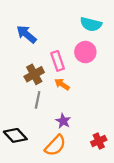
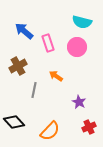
pink rectangle: (58, 61) -> (48, 43), moved
brown cross: (34, 74) -> (18, 66), moved
purple star: (63, 121) -> (79, 102), moved

